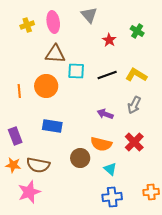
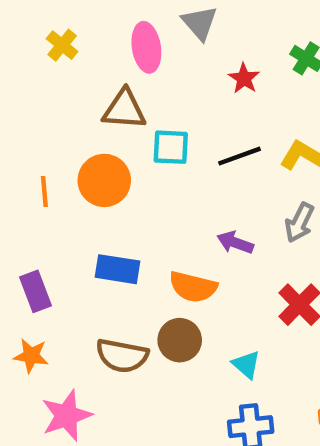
pink ellipse: (53, 22) -> (146, 47), moved
yellow cross: (27, 25) -> (62, 45), turned -32
orange semicircle: (101, 144) -> (193, 287), moved
brown semicircle: (38, 165) -> (122, 356), moved

